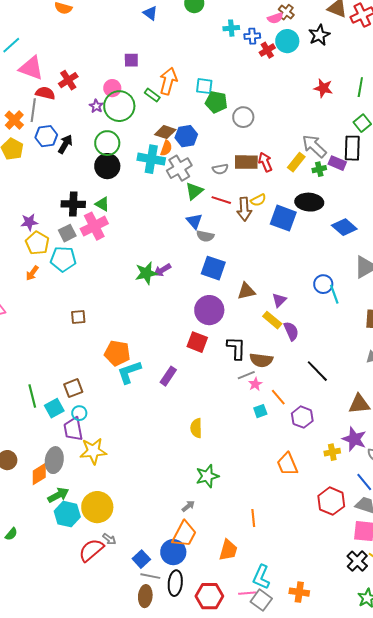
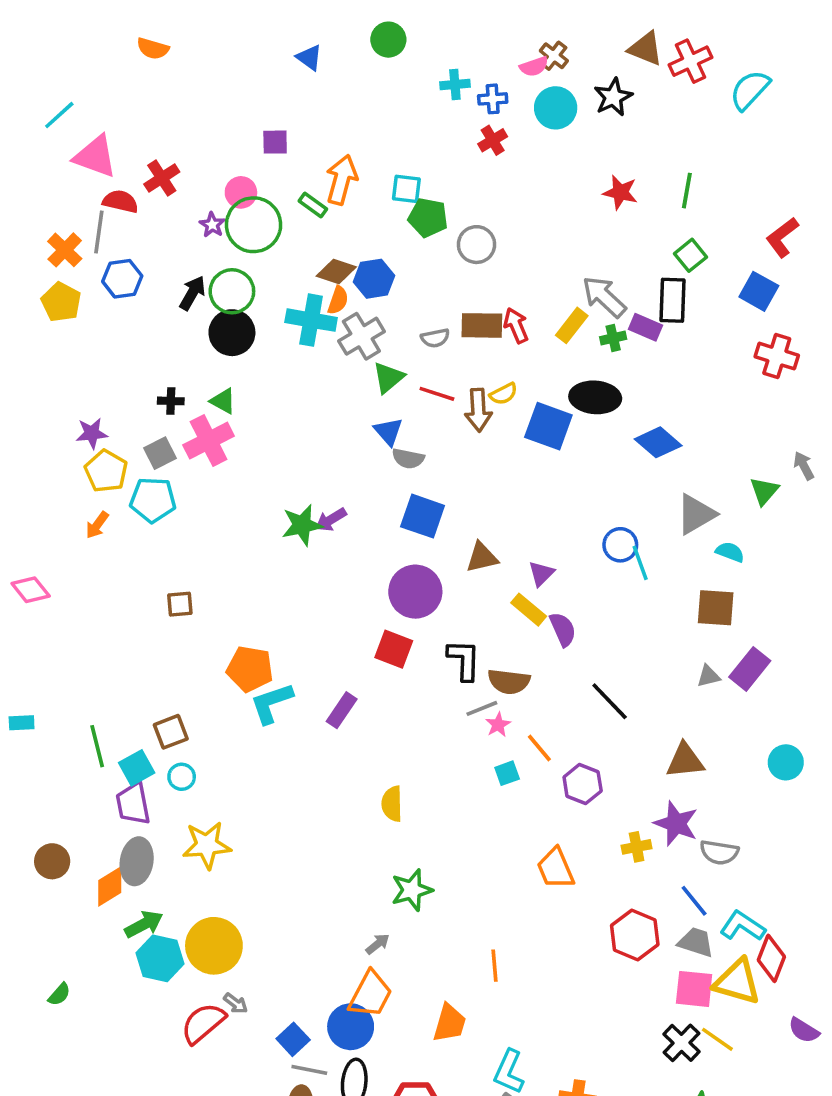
red cross: (267, 50) -> (493, 140), moved
black arrow: (65, 144) -> (192, 293), moved
black cross: (73, 204) -> (171, 401), size x0.6
purple trapezoid: (73, 429) -> (133, 804), moved

